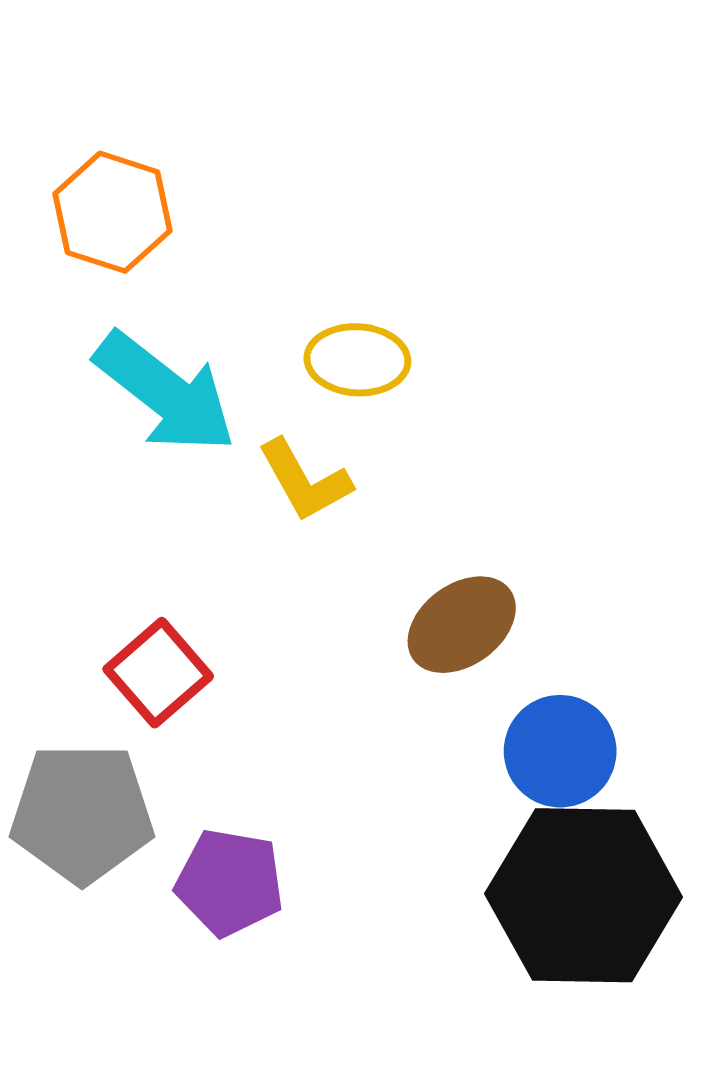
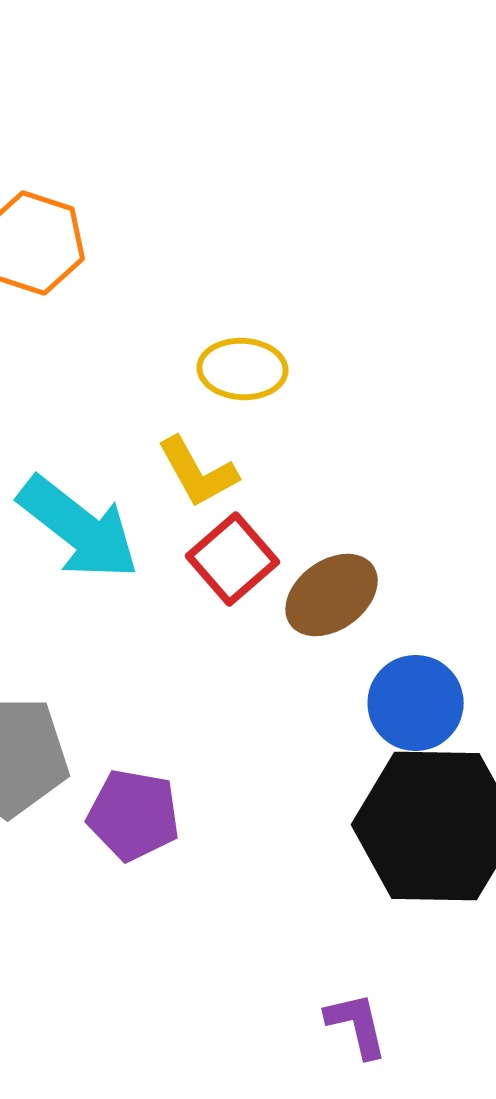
cyan arrow: (165, 393) -> (79, 528), moved
red square: (158, 673) -> (233, 559), moved

